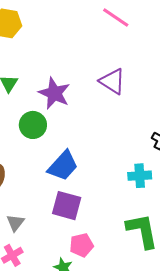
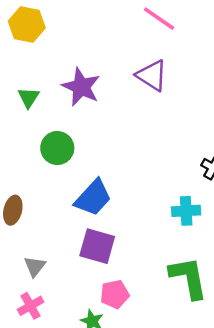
purple triangle: (112, 81) -> (152, 76), moved
purple star: (54, 93) -> (81, 87), moved

